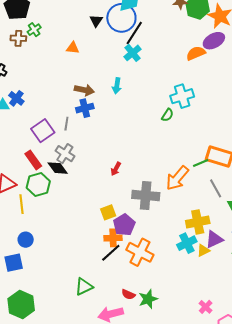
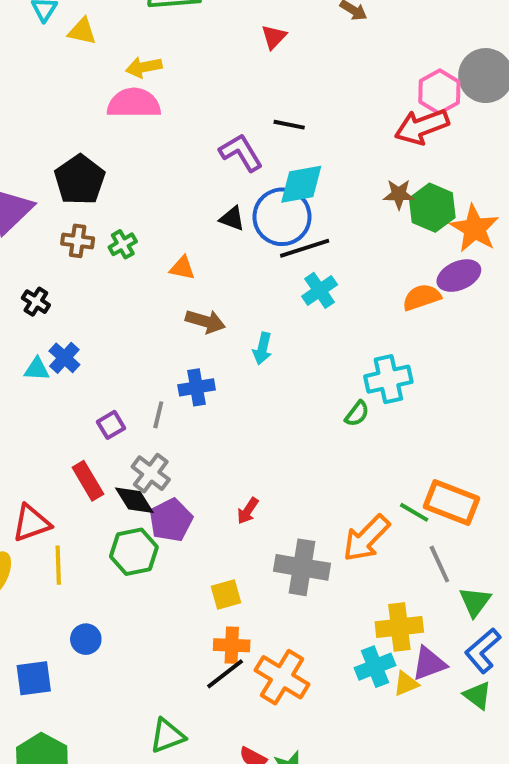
black triangle: (96, 21) -> (232, 219), turned -48
green cross: (34, 30) -> (123, 244), moved
black line: (134, 33) -> (305, 248), turned 35
cyan cross: (133, 53) -> (320, 290), moved
brown arrow: (84, 90) -> (205, 321), moved
purple square: (43, 131) -> (111, 425), size x0.6
green line: (201, 163) -> (414, 512), turned 49
green hexagon: (38, 184) -> (134, 552), moved
purple pentagon: (124, 225) -> (171, 520), moved
blue circle: (26, 240) -> (86, 639), moved

